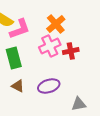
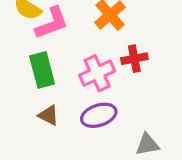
pink cross: (50, 46) -> (97, 73), moved

